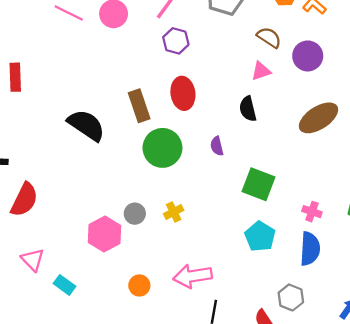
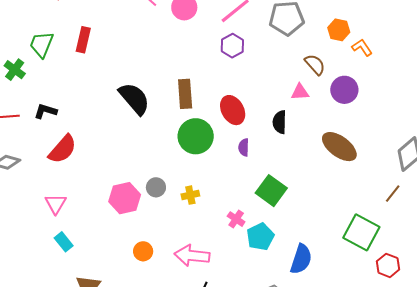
red ellipse: (183, 93) -> (233, 110), moved, turned -36
brown ellipse: (319, 118) -> (339, 147), turned 54
pink cross: (312, 212) -> (236, 219), moved
cyan rectangle: (64, 285) -> (64, 242), moved

